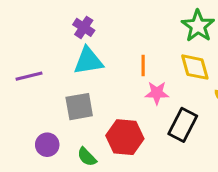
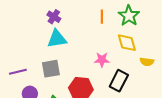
orange line: (143, 65) -> (102, 17), moved
purple line: (29, 76) -> (18, 72), moved

